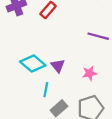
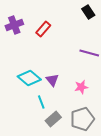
cyan line: (46, 90) -> (41, 102), turned -32

